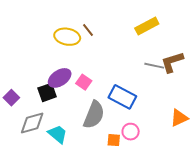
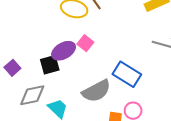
pink square: (84, 82) -> (85, 43), moved
gray semicircle: (94, 115) -> (96, 91), turned 36

